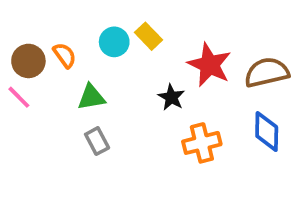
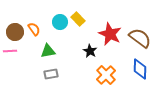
brown semicircle: (267, 72) -> (140, 38), turned 50
pink line: (19, 97) -> (10, 51), turned -48
gray rectangle: (97, 141) -> (51, 74), turned -72
orange cross: (202, 143) -> (106, 75), turned -30

